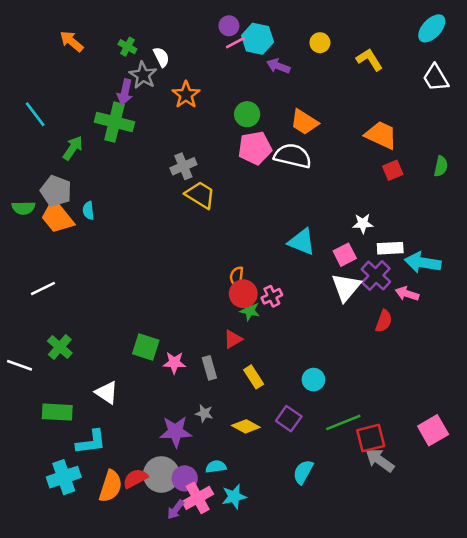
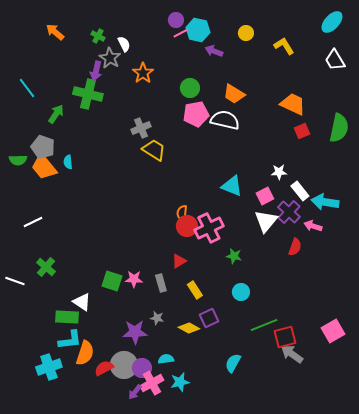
green semicircle: (441, 166) -> (339, 128), size x1.8
white rectangle: (390, 248) -> (300, 191), turned 54
pink cross: (272, 296) -> (209, 228), size x1.8
green star: (250, 311) -> (234, 256), moved
green square: (146, 347) -> (112, 281), moved
green rectangle: (57, 412) -> (67, 317), moved
purple square: (289, 419) -> (209, 318), moved, turned 30
orange semicircle: (111, 486) -> (85, 353), moved

